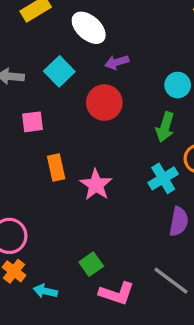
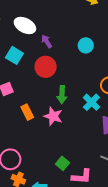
purple arrow: (117, 62) -> (47, 41), turned 88
green arrow: (165, 127) -> (62, 95), moved

